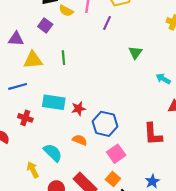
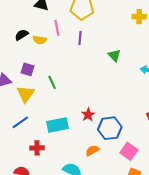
purple square: (45, 25) -> (28, 69), moved
yellow triangle: (33, 60) -> (26, 94), turned -30
red star: (79, 109) -> (88, 115), moved
orange semicircle: (80, 140) -> (92, 150), turned -32

